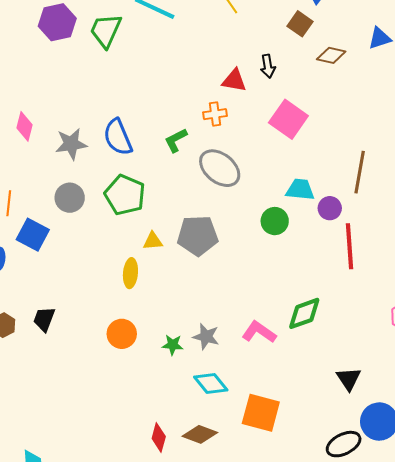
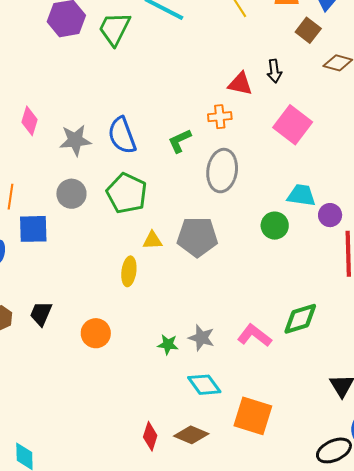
gray ellipse: (220, 168) -> (222, 171), turned 57
blue square: (33, 235) -> (33, 229), turned -32
orange circle: (122, 334) -> (96, 333), moved

